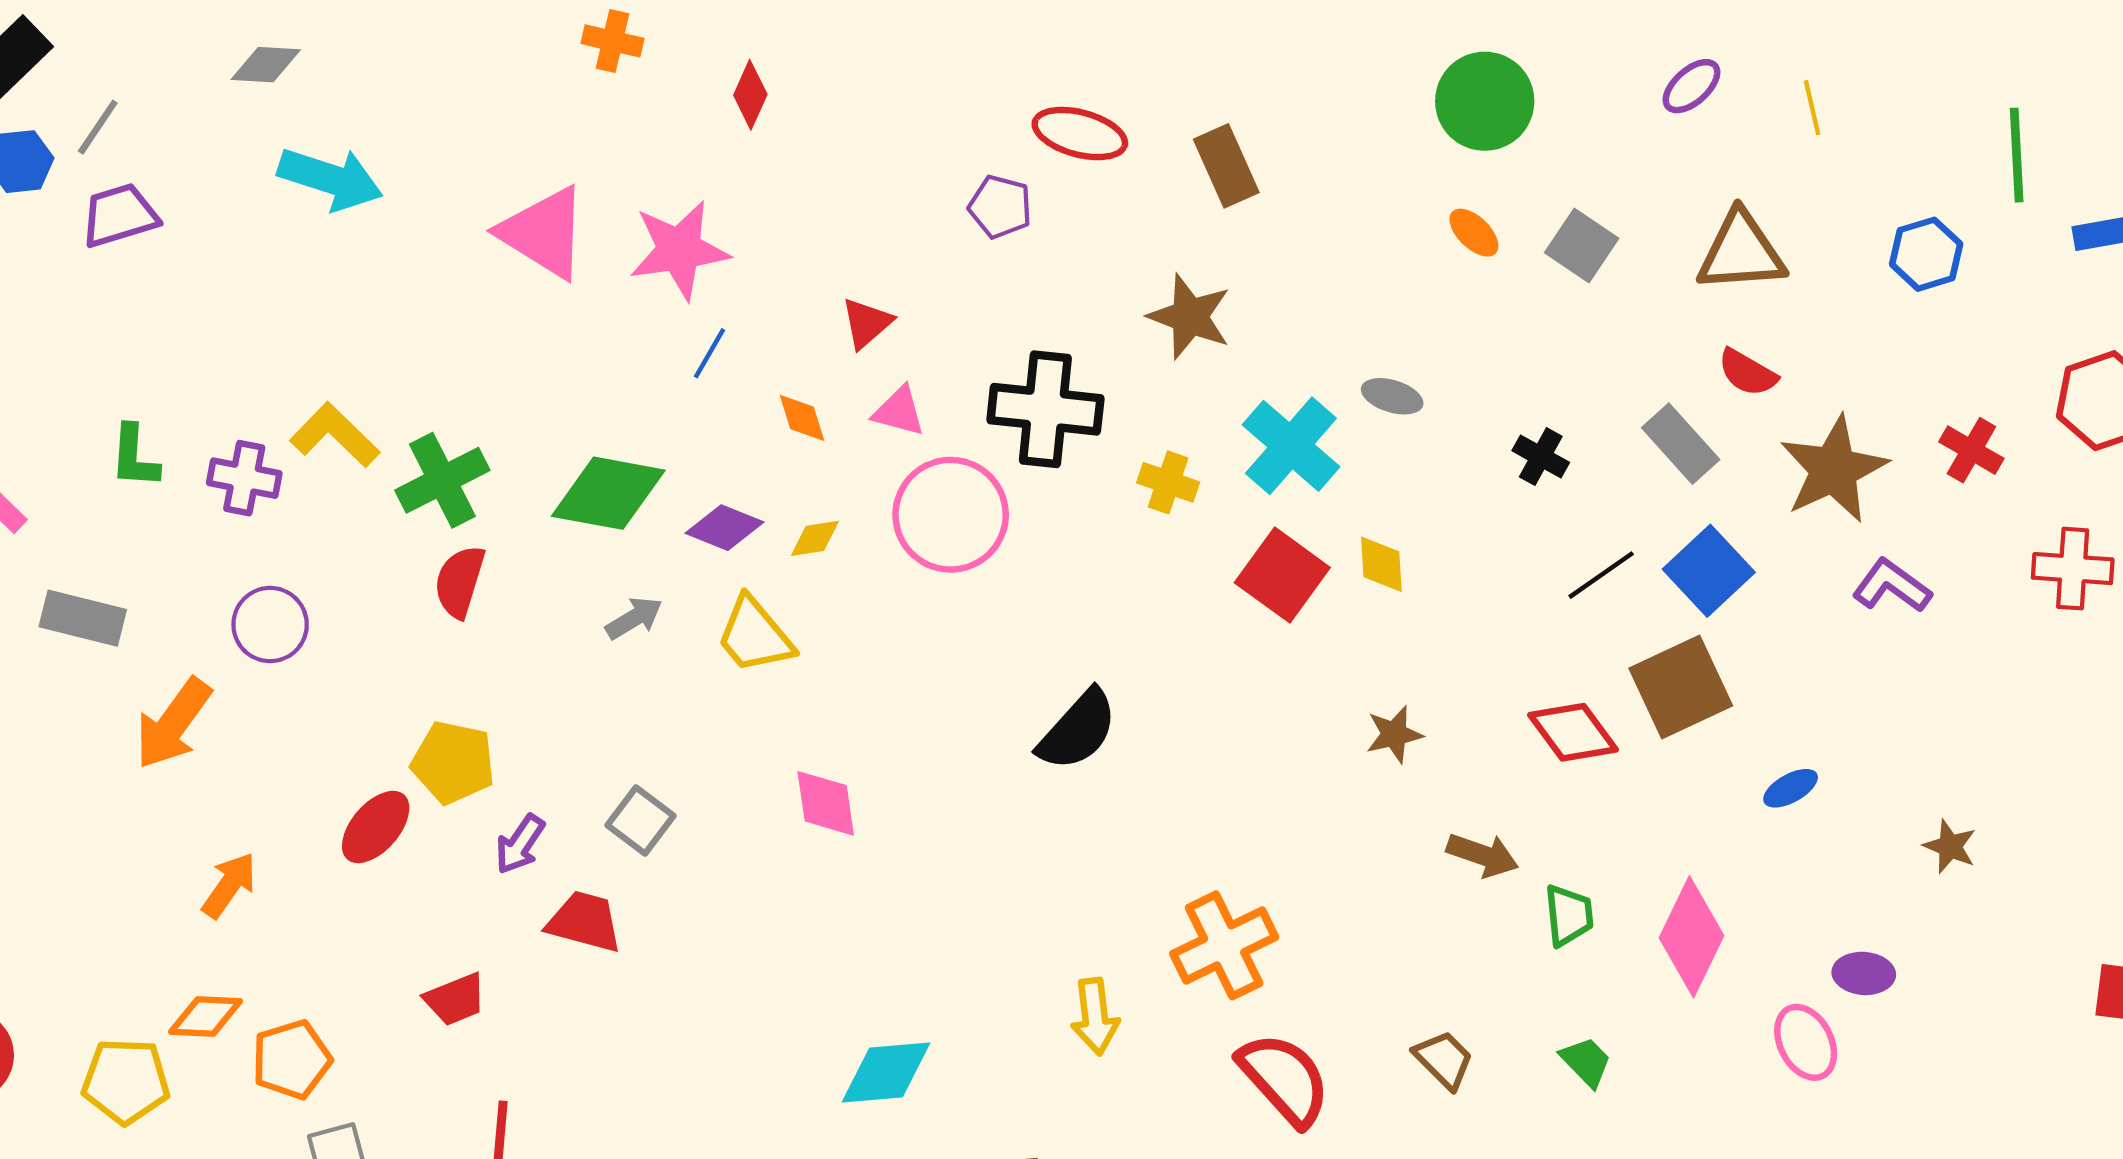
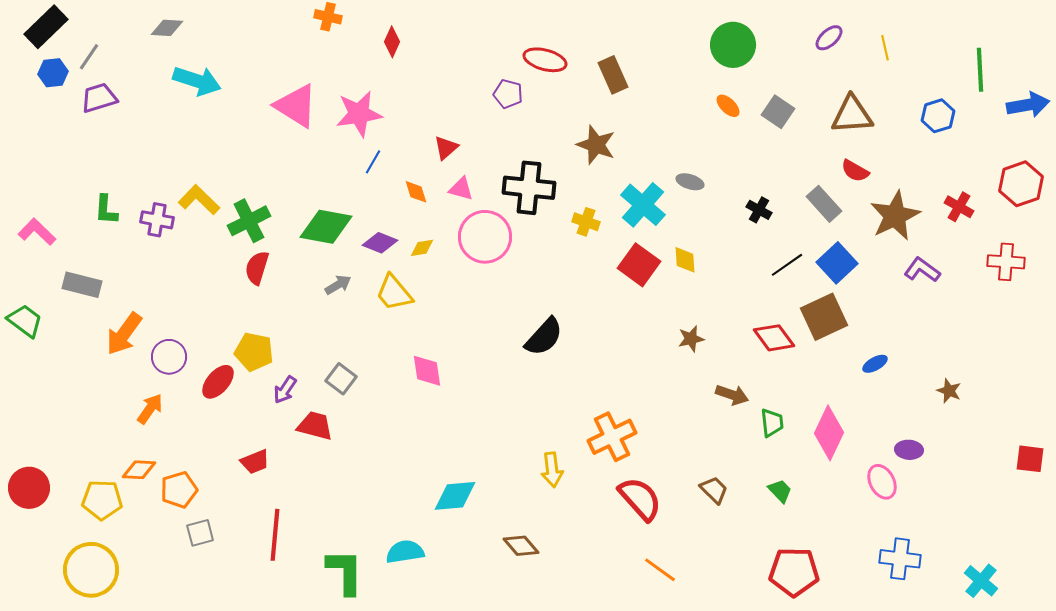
purple circle: (270, 625) -> (169, 357), moved

